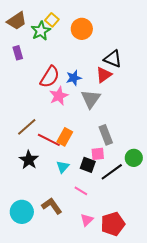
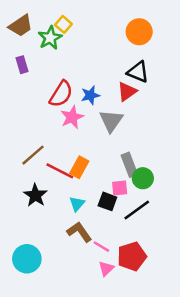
orange circle: (82, 29) -> (139, 32), moved
green circle: (134, 158) -> (143, 178), moved
pink line: (81, 191) -> (101, 247), moved
brown L-shape: (52, 206) -> (79, 232), moved
red pentagon: (113, 224) -> (132, 256), moved

